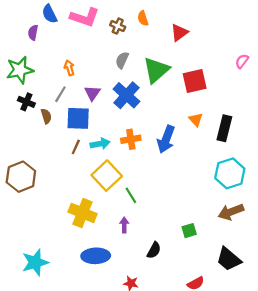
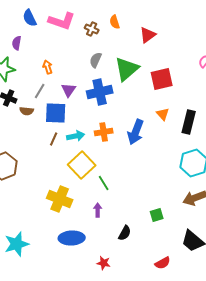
purple semicircle: (33, 33) -> (17, 43), moved
blue cross: (126, 95) -> (100, 92), turned 35
brown semicircle: (46, 116) -> (27, 111), turned 112

